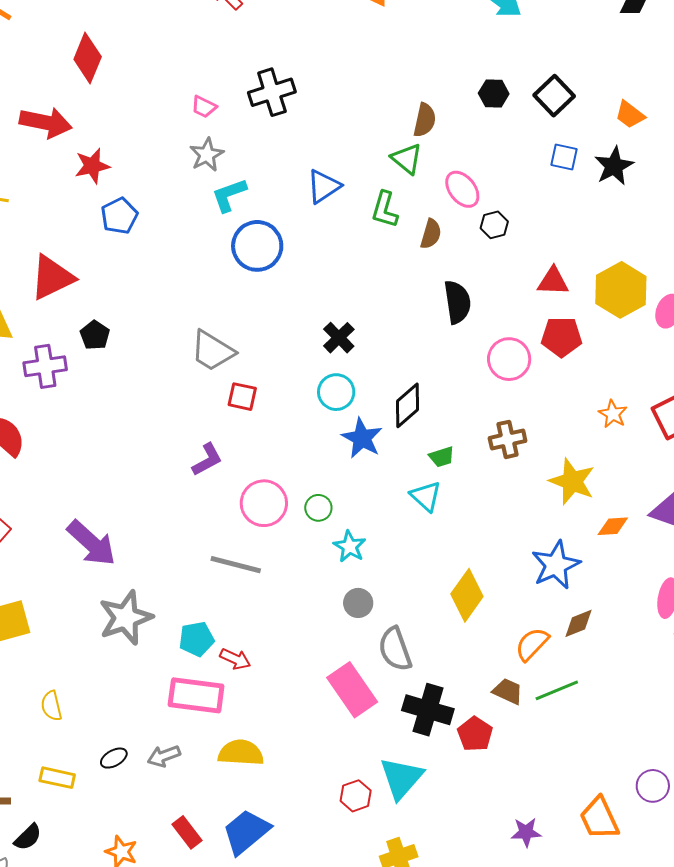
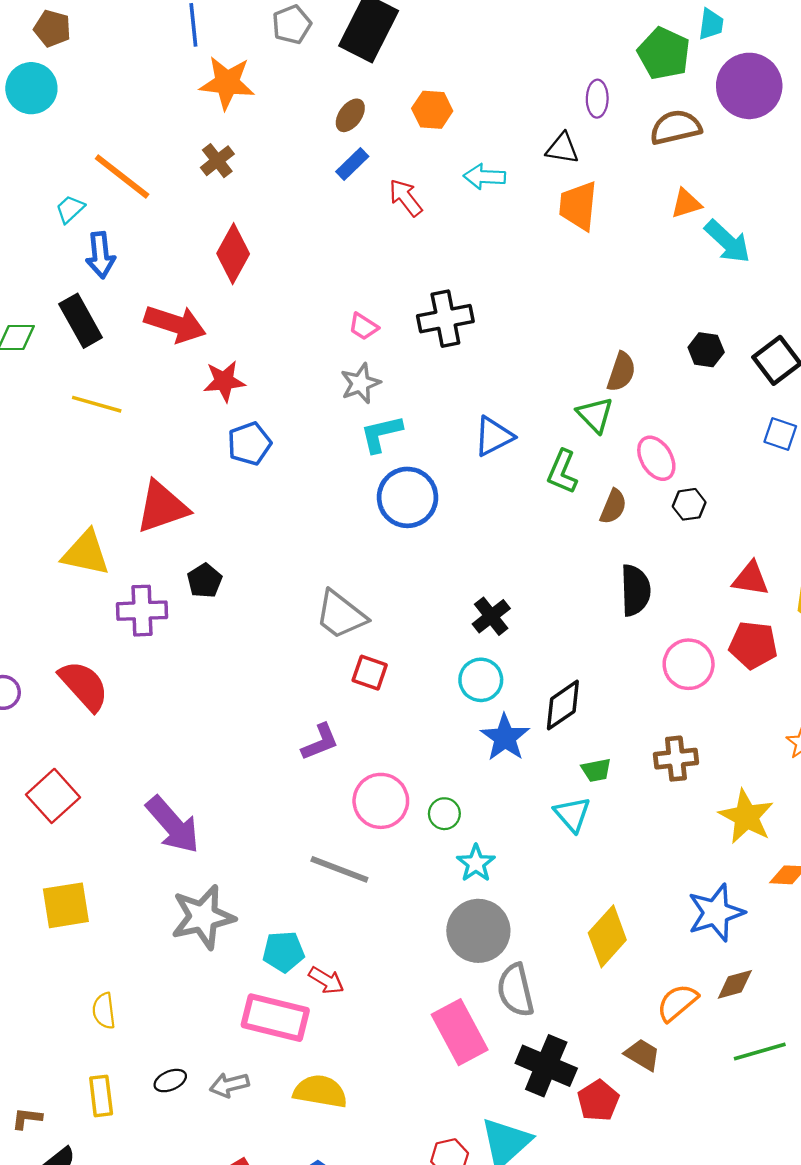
gray circle: (358, 603) -> (478, 931), size x1.8
green line: (557, 690) -> (760, 1052), moved
yellow rectangle: (57, 778) -> (101, 1096), turned 64

